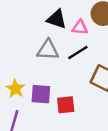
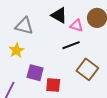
gray triangle: (48, 50) -> (24, 26), moved
yellow star: (15, 89) -> (17, 50), moved

